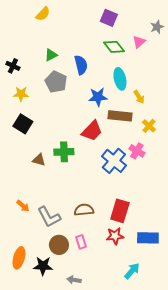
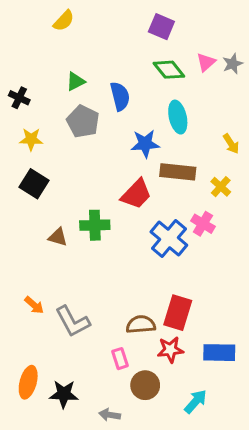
gray star: (157, 27) -> (233, 64), moved
yellow arrow: (139, 97) -> (231, 144), moved
brown semicircle: (84, 210) -> (141, 324), moved
brown circle: (59, 245) -> (145, 385), moved

